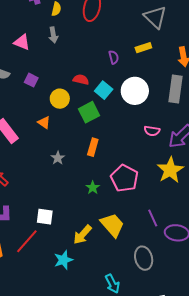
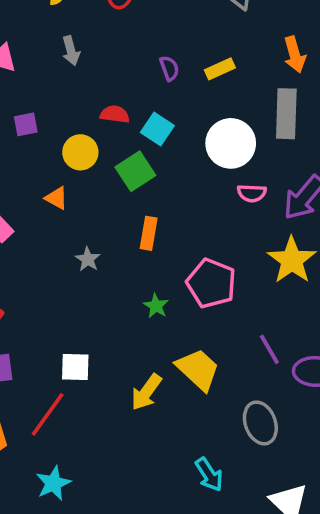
gray arrow: (53, 35) -> (71, 51), moved
yellow rectangle: (143, 48) -> (220, 69), moved
purple square: (31, 80) -> (26, 124), turned -32
white circle: (135, 91) -> (231, 143), moved
cyan star: (63, 260) -> (53, 483), moved

